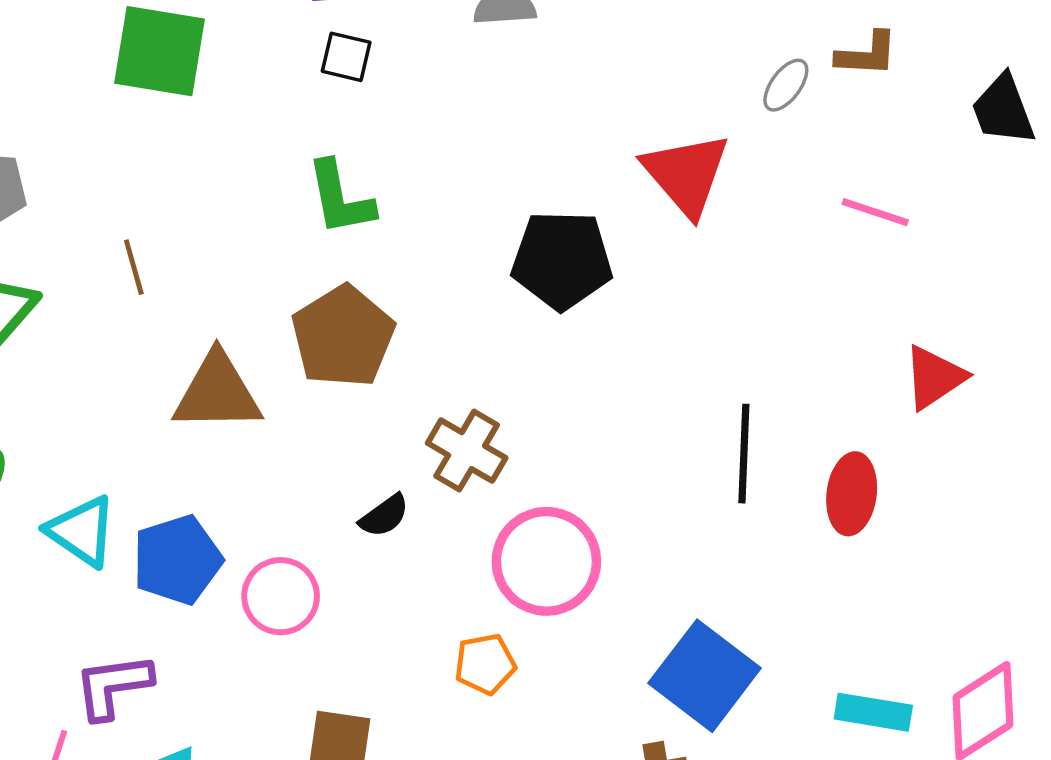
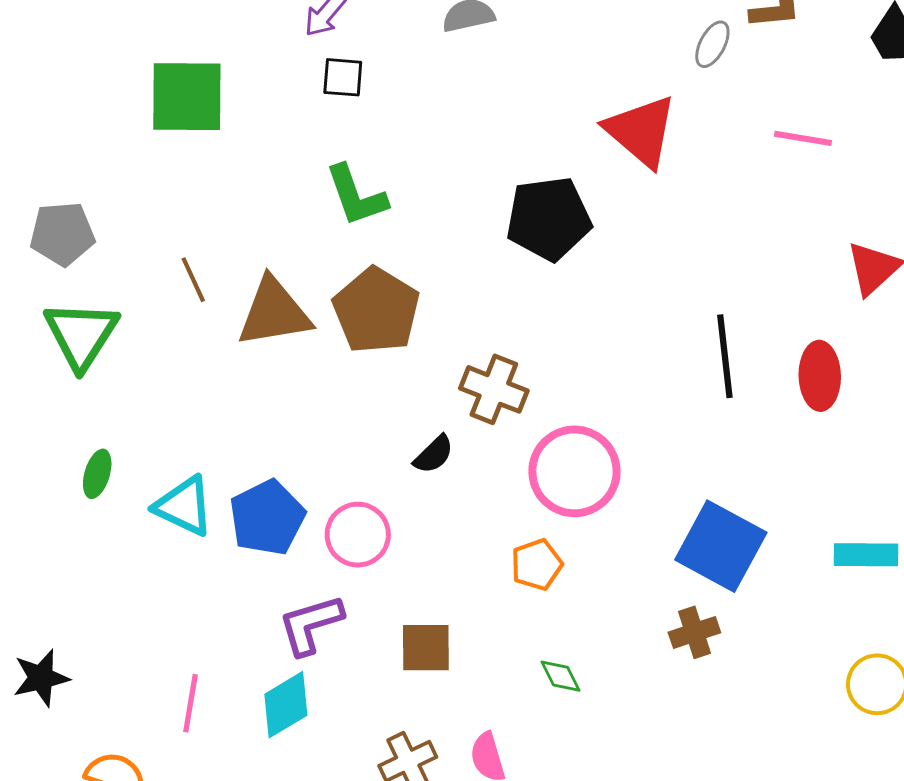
brown triangle: (217, 393) -> (274, 312), moved
purple L-shape: (113, 686) -> (311, 625), moved

